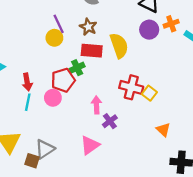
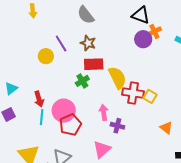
orange cross: (171, 24) -> (154, 31), moved
yellow circle: (54, 38) -> (46, 56), moved
yellow semicircle: (119, 46) -> (117, 78), moved
red pentagon: (63, 80) -> (70, 125), moved
pink circle: (53, 98) -> (64, 111), size x1.5
purple cross: (110, 121) -> (117, 126), turned -32

